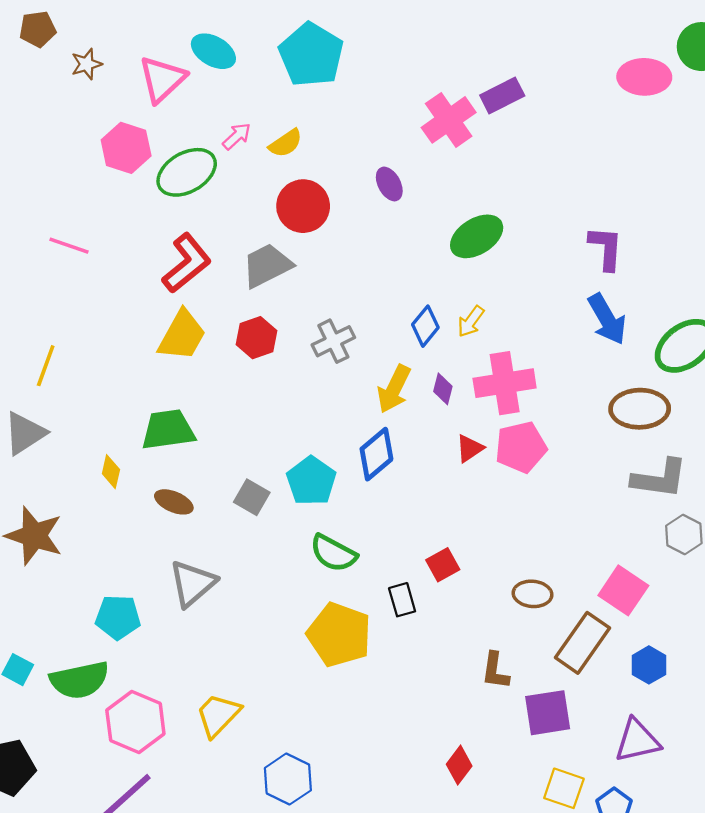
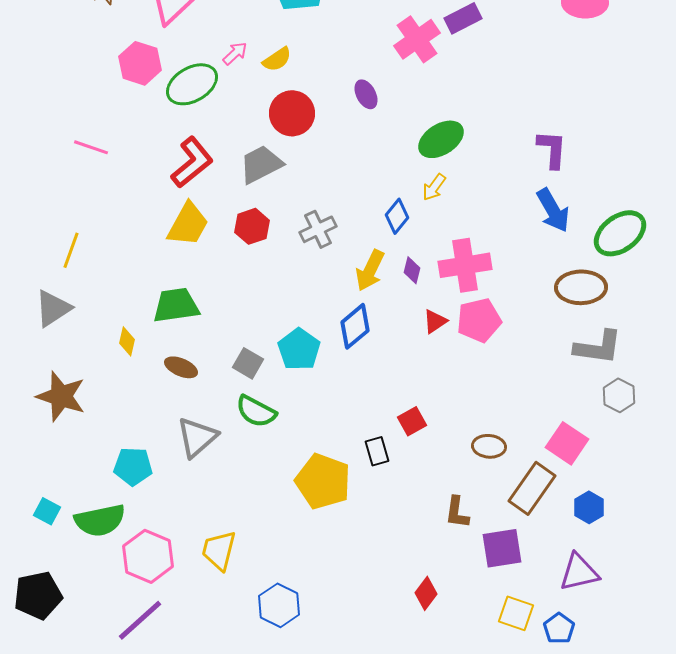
yellow arrow: (471, 321) -> (434, 187), moved
green semicircle: (333, 553) -> (256, 411), moved
yellow trapezoid: (218, 715) -> (219, 550), turned -30

